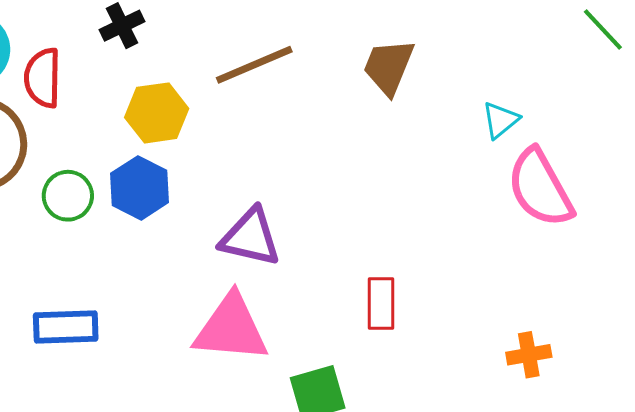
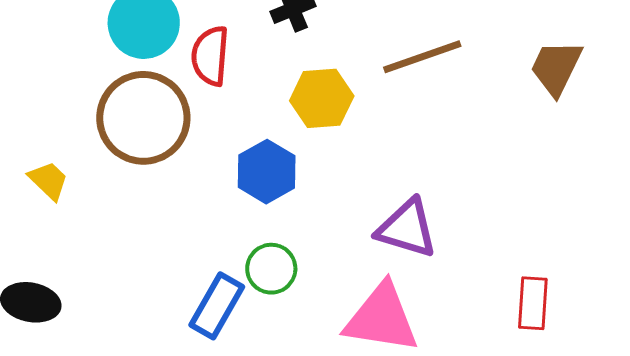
blue hexagon: (140, 188) -> (267, 172), moved
green circle: (68, 196) -> (271, 269), moved
blue rectangle: (66, 327) -> (217, 306), turned -62

